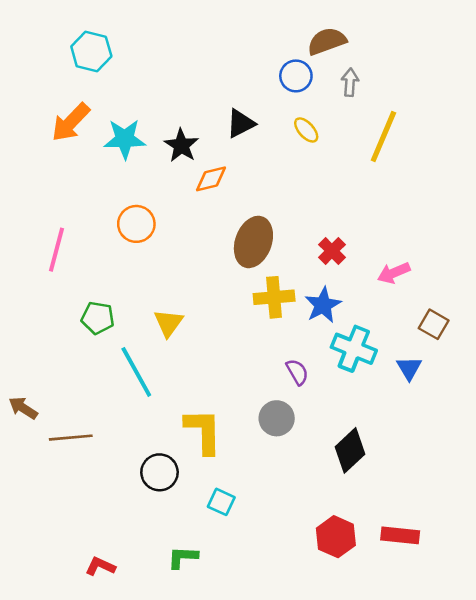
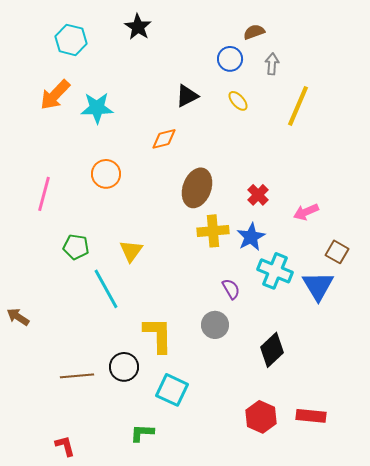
brown semicircle: (327, 41) -> (254, 32), size x0.7
black star: (181, 145) -> (138, 27), moved
blue triangle: (409, 368) -> (318, 286), size x1.6
brown line: (71, 438) -> (77, 376), moved
cyan square: (221, 502) -> (172, 390), size x1.5
red L-shape: (100, 566) -> (65, 446), moved, turned 50

